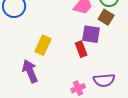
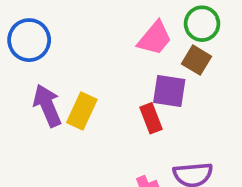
purple arrow: (30, 71) -> (47, 106), moved

